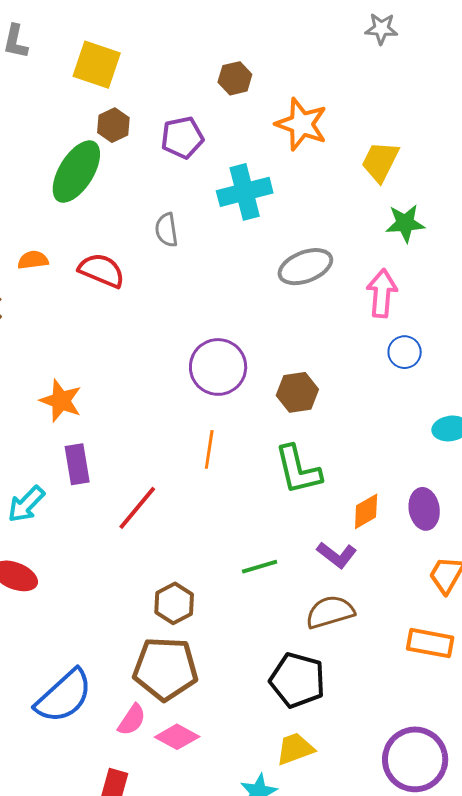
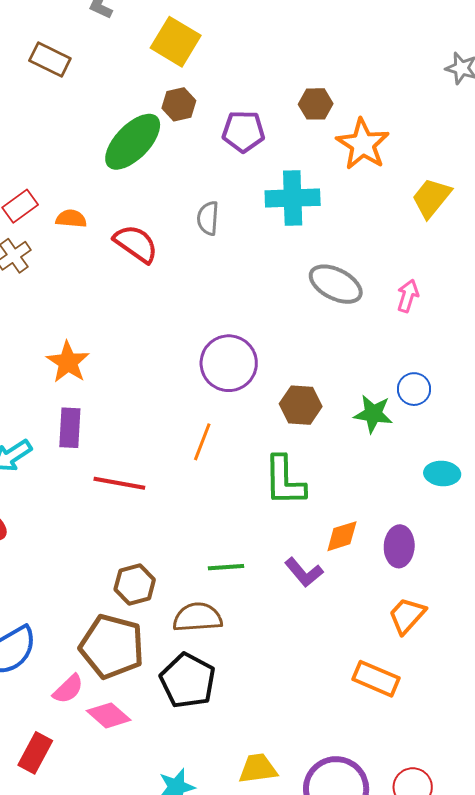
brown hexagon: (235, 78) -> (316, 104), moved
green star: (405, 223) -> (373, 414), moved
gray ellipse: (305, 267) -> (336, 284), turned 36
pink arrow: (382, 293) -> (408, 296), moved, size x0.7
red line: (137, 508) -> (119, 483), turned 48
brown semicircle: (330, 612) -> (198, 617), moved
black pentagon: (297, 680) -> (188, 681), moved
yellow trapezoid: (295, 749) -> (258, 769), moved

